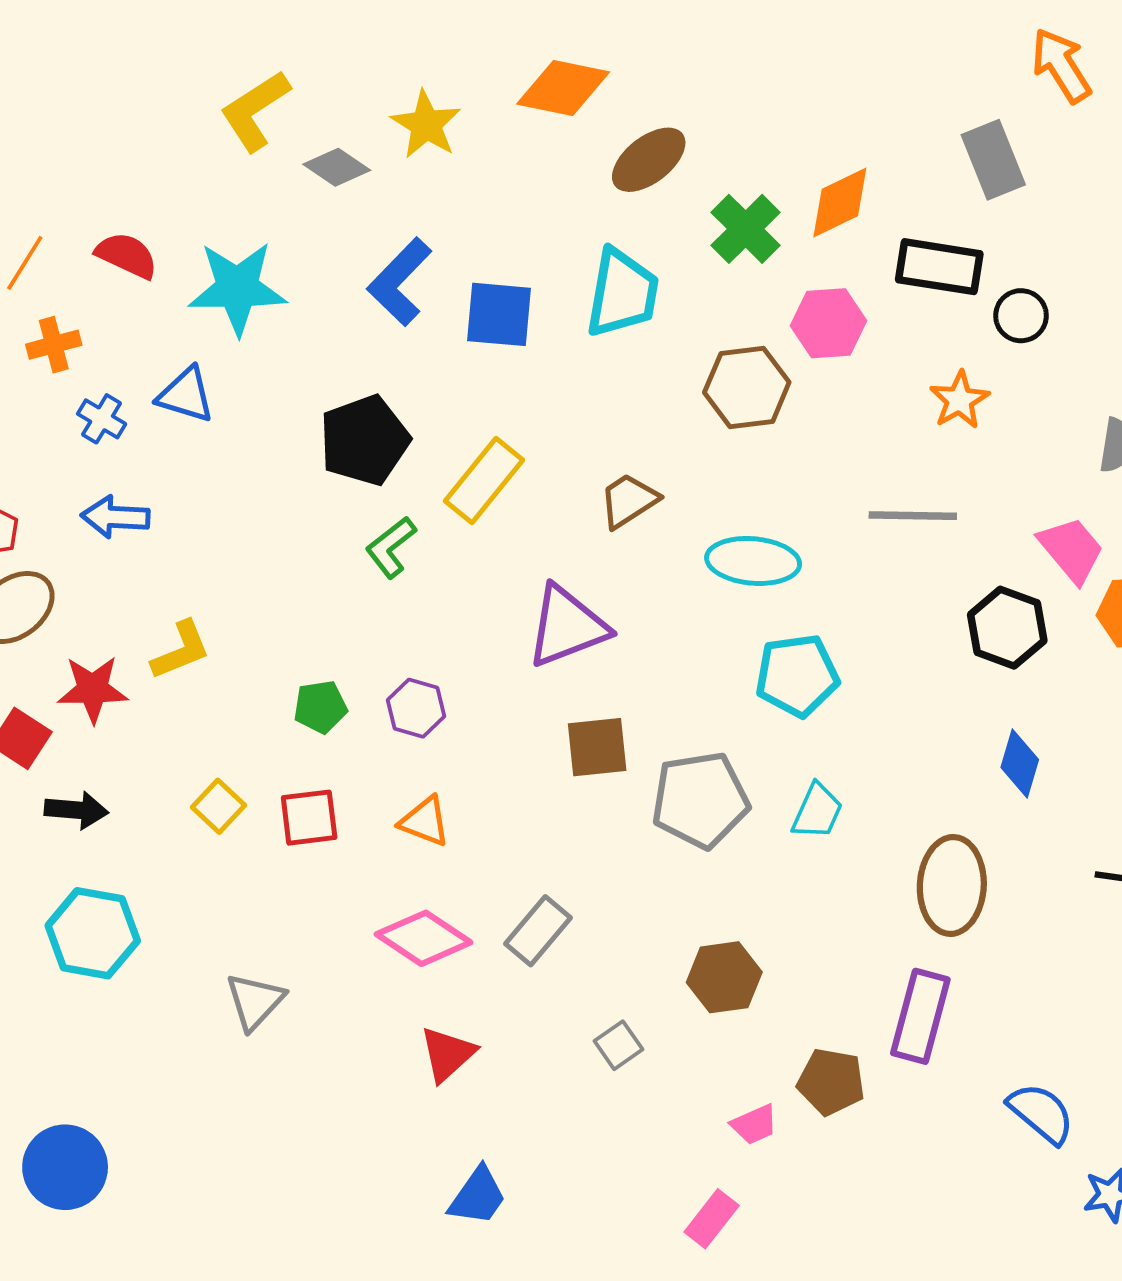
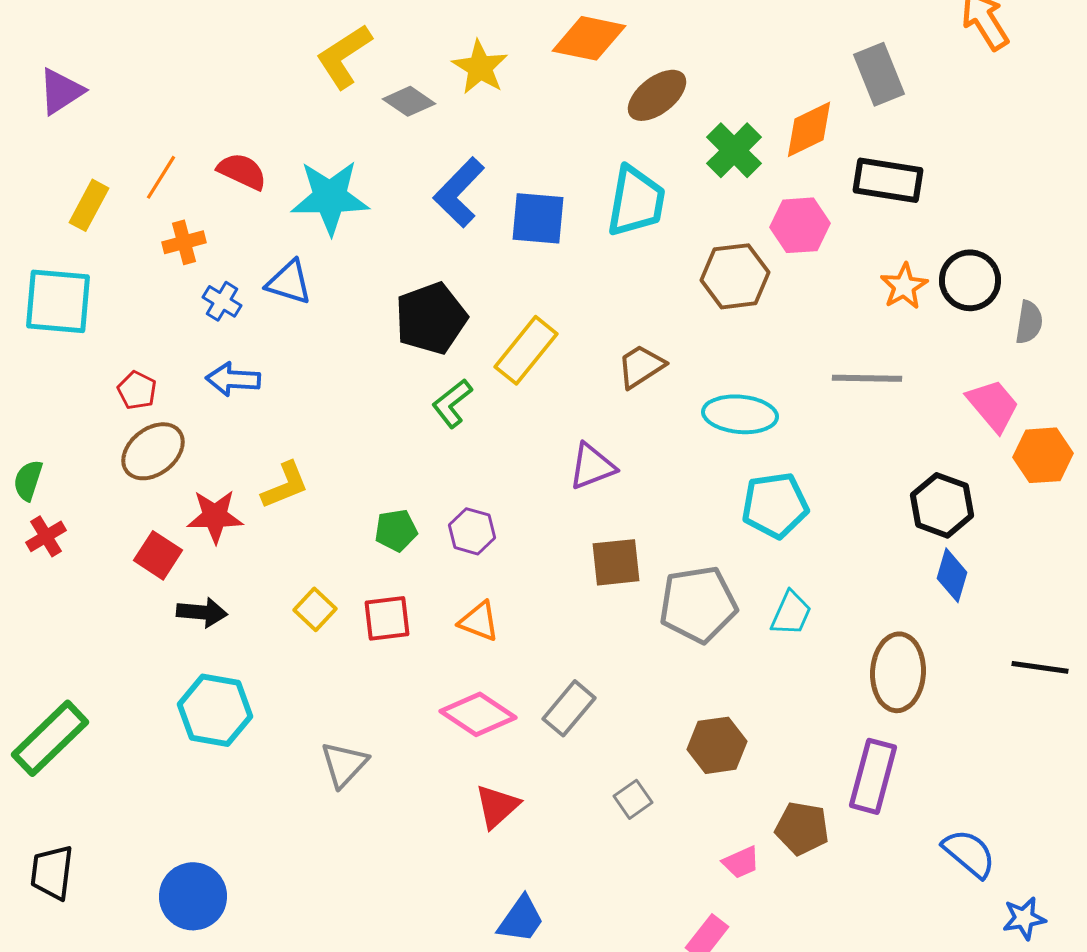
gray rectangle: (993, 160) -> (879, 74), moved
black circle: (1021, 316) -> (970, 280), moved, size x1.4
purple triangle: (567, 626) -> (592, 466), size x0.7
black hexagon: (1007, 628) -> (942, 505), moved

